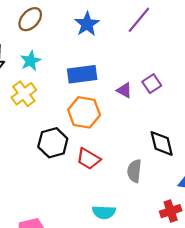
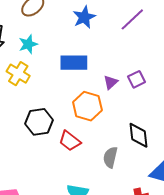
purple triangle: (124, 90) -> (111, 82), turned 42
yellow cross: (24, 94) -> (18, 74), turned -30
orange hexagon: (84, 112) -> (87, 106), moved

